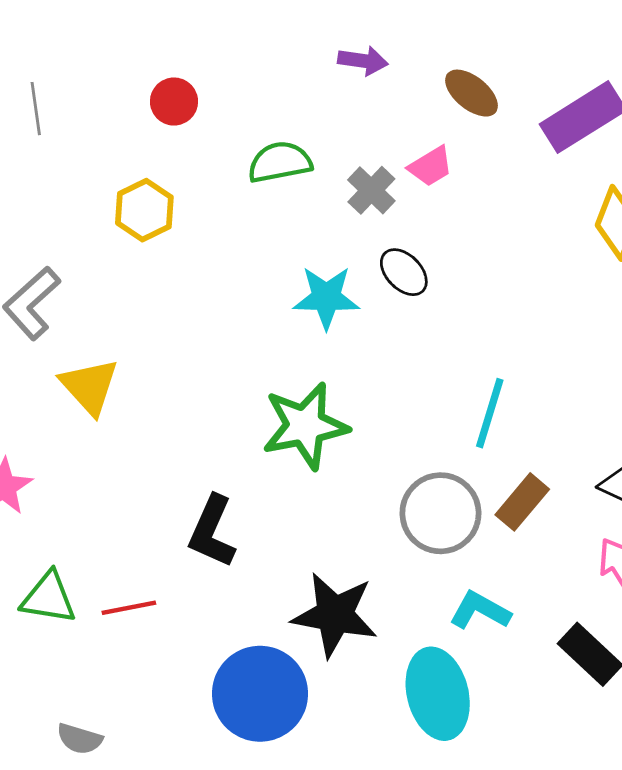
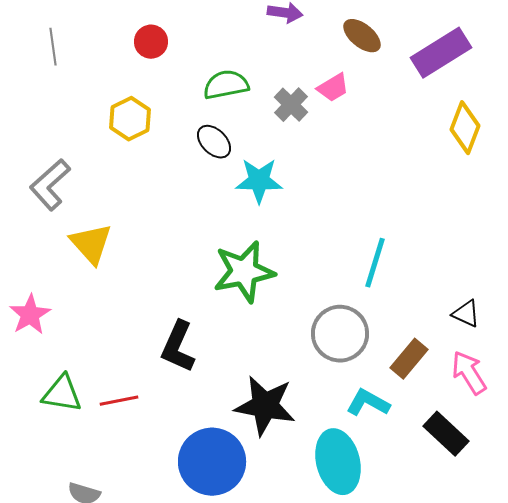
black ellipse: (404, 272) -> (214, 142), moved
brown rectangle: (522, 502) -> (409, 359), moved

